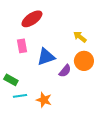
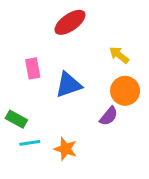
red ellipse: (32, 19) -> (70, 22), moved
purple semicircle: (65, 71) -> (109, 116), moved

